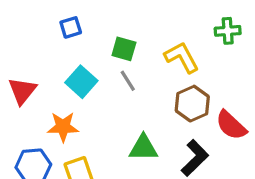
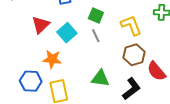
red triangle: (22, 91) -> (41, 25), moved

